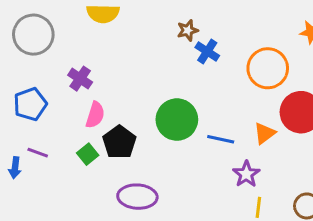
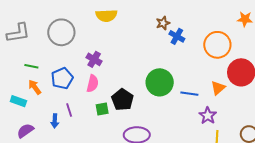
pink semicircle: (95, 115) -> (93, 84), moved
purple line: (38, 153) -> (69, 110), turned 56
green square: (88, 154) -> (102, 109), turned 32

